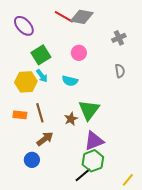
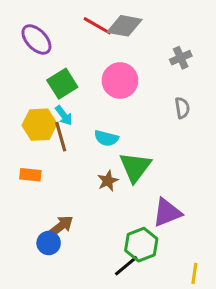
pink circle: (79, 53) -> (120, 80), size x1.5
cyan semicircle: (70, 81) -> (106, 138), moved
brown line: (40, 113) -> (61, 137), moved
brown arrow: (45, 139) -> (61, 226), moved
purple triangle: (94, 141) -> (167, 213), moved
yellow line: (128, 180) -> (194, 273), turned -32

